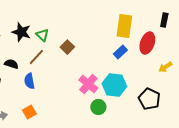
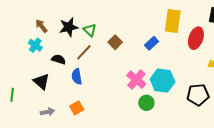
black star: (21, 32) -> (69, 27), turned -30
blue rectangle: (120, 52) -> (151, 43), moved
black pentagon: (149, 99) -> (198, 95), turned -30

